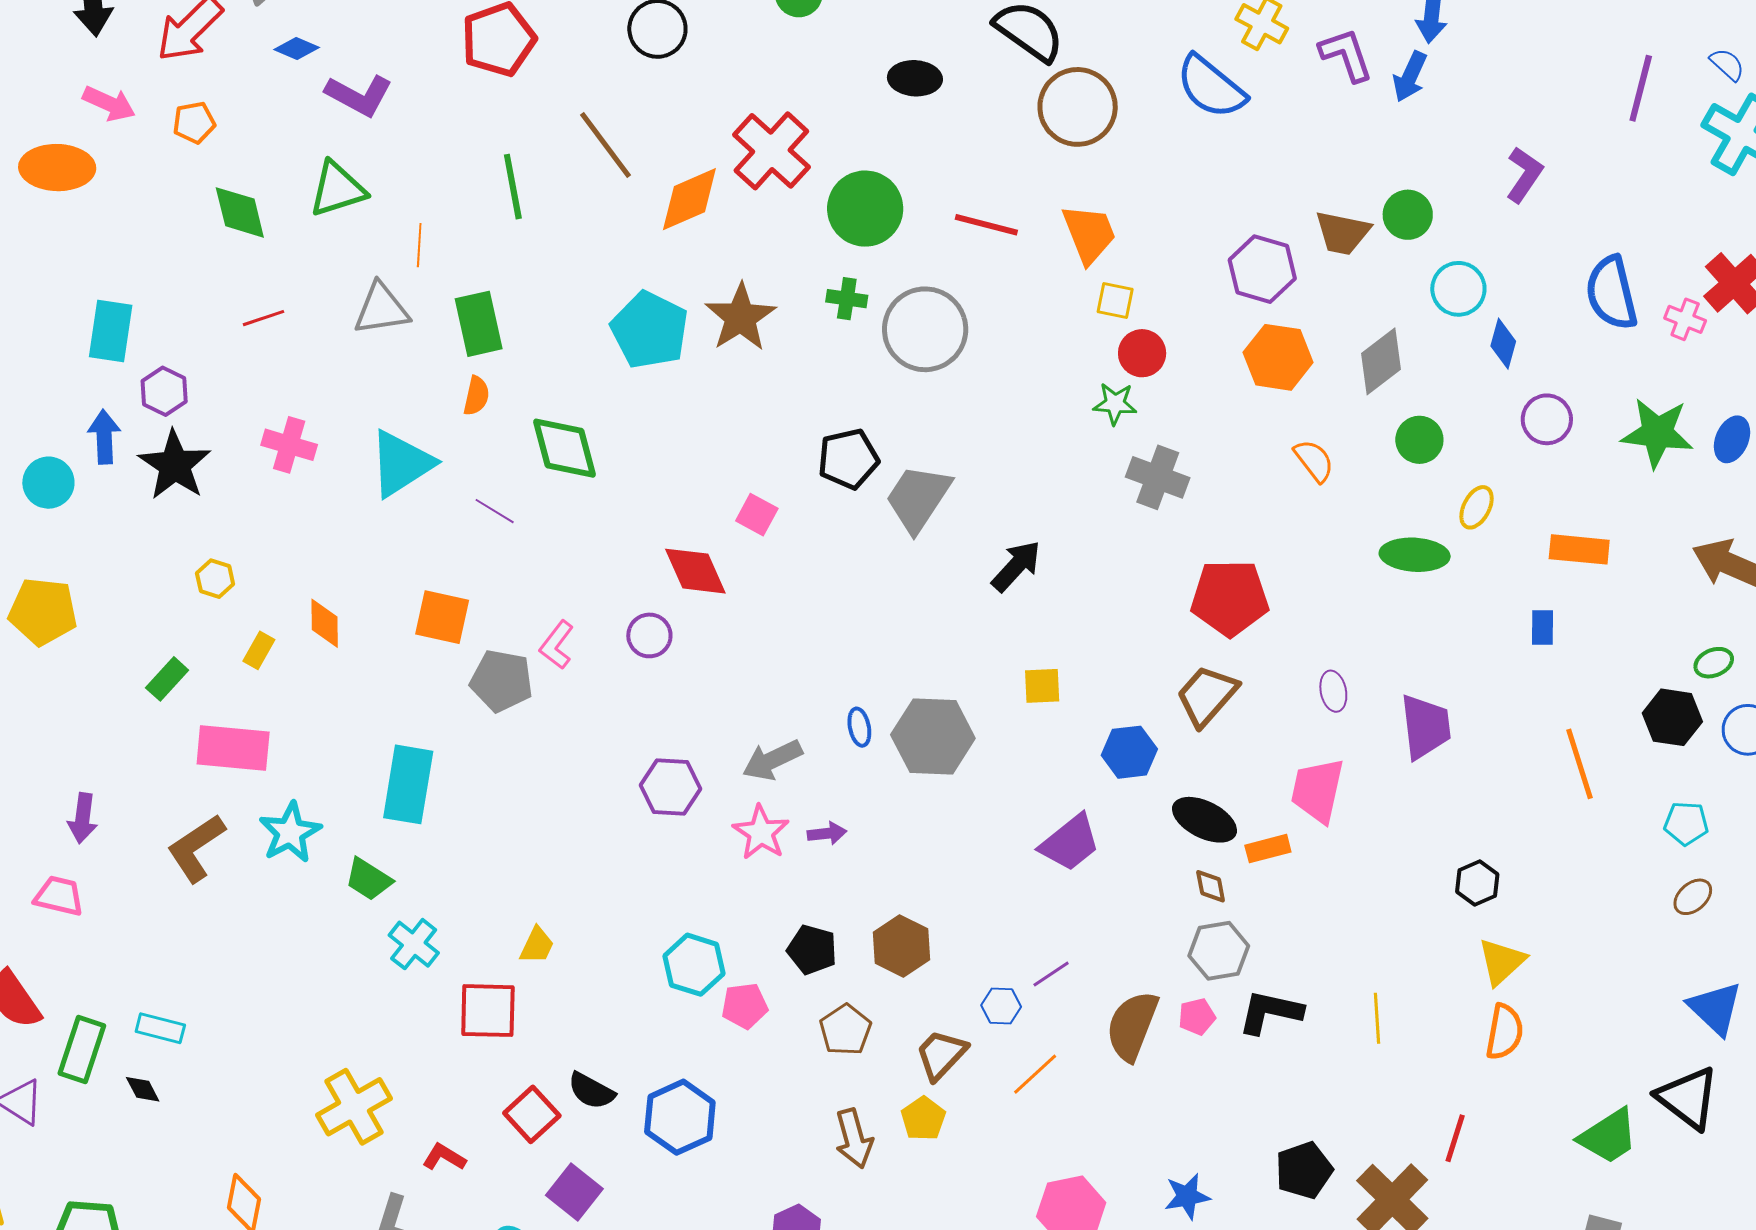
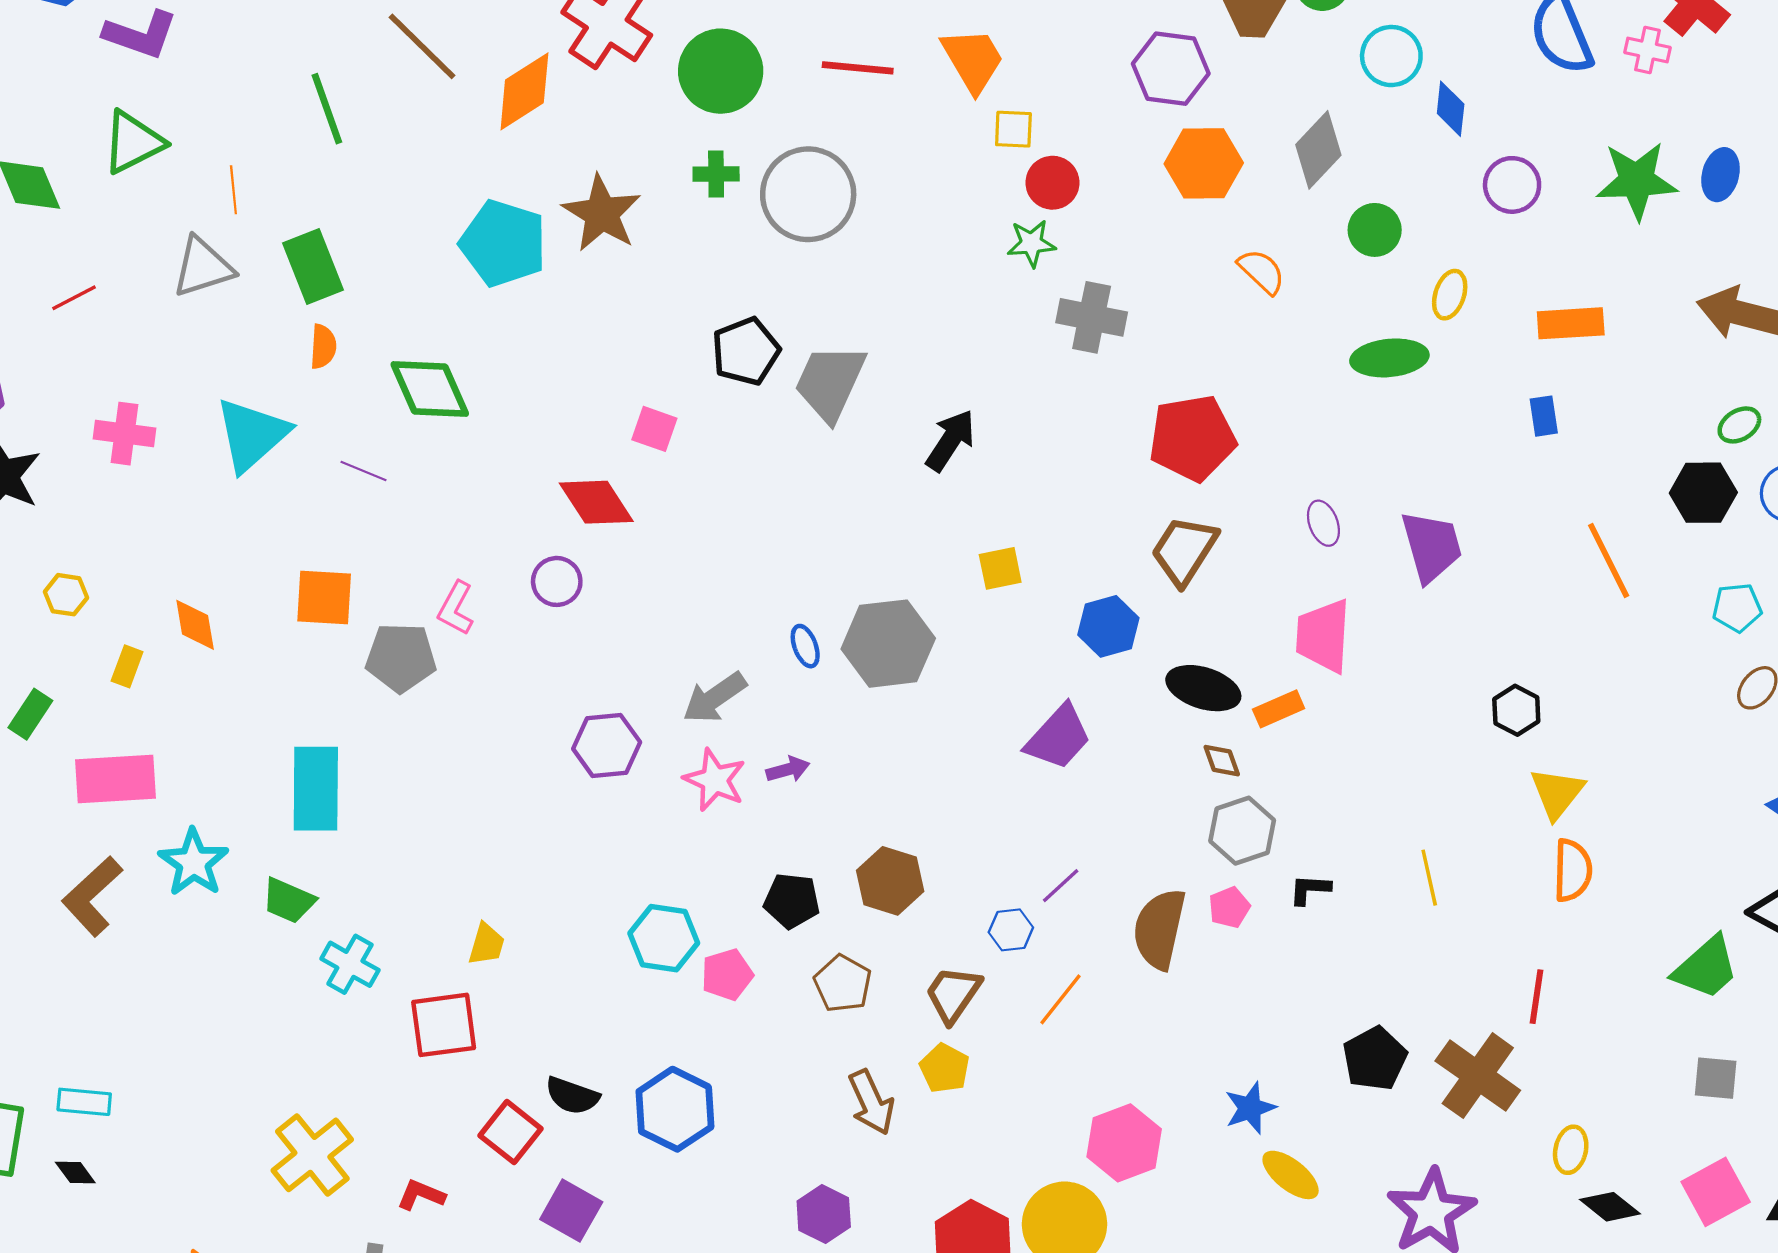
black L-shape: (1270, 1012) -> (1310, 889), size x0.6

